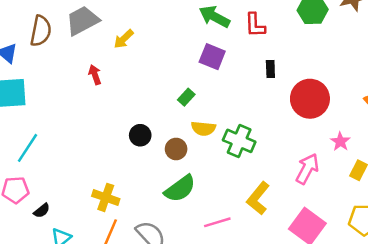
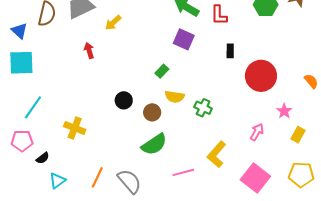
green cross: (239, 141) -> (203, 108), size x0.7
pink arrow: (307, 169) -> (257, 132), size x0.7
yellow cross: (106, 197) -> (75, 128), moved

